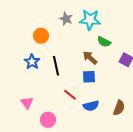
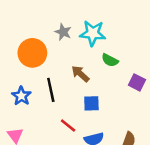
orange circle: (41, 36) -> (32, 53), size x1.5
brown arrow: (90, 58) -> (80, 74), moved
blue star: (32, 62) -> (21, 96), moved

